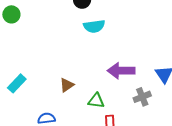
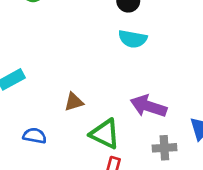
green triangle: (96, 101) -> (105, 134), size x1.4

